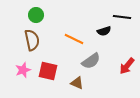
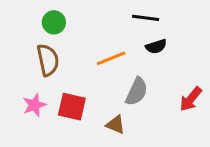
black line: (122, 17) -> (146, 18), moved
orange line: (74, 39) -> (111, 58), turned -48
gray semicircle: (91, 61) -> (137, 92), turned -30

